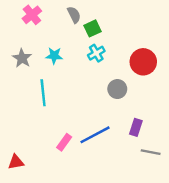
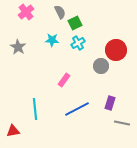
cyan star: (54, 56) -> (52, 40), moved
gray circle: (117, 89) -> (101, 66), moved
cyan line: (43, 93) -> (35, 109), moved
pink rectangle: (64, 142) -> (64, 80), moved

